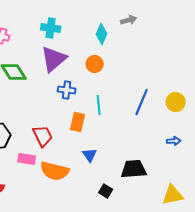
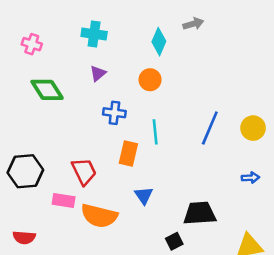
purple triangle: (54, 59) -> (98, 73), size x0.5
black square: (106, 191) -> (174, 241), moved, turned 32

